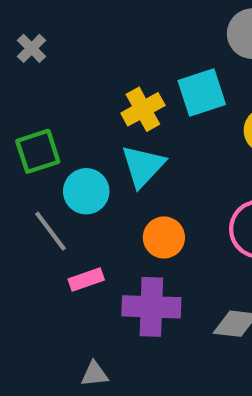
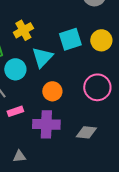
cyan square: (202, 92) -> (70, 39), moved
yellow cross: (143, 109) -> (23, 30), moved

